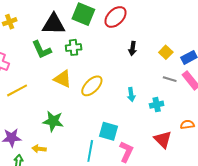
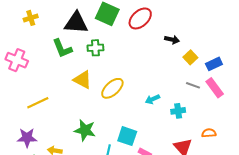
black arrow: (133, 48) -> (172, 40), moved, turned -88
yellow line: (17, 90) -> (38, 103), moved
cyan arrow: (131, 94) -> (153, 99), turned 72
green star: (53, 121) -> (85, 130), moved

